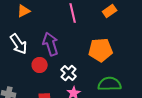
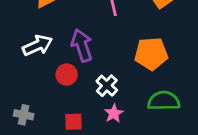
white arrow: (19, 44) -> (37, 45), turned -80

